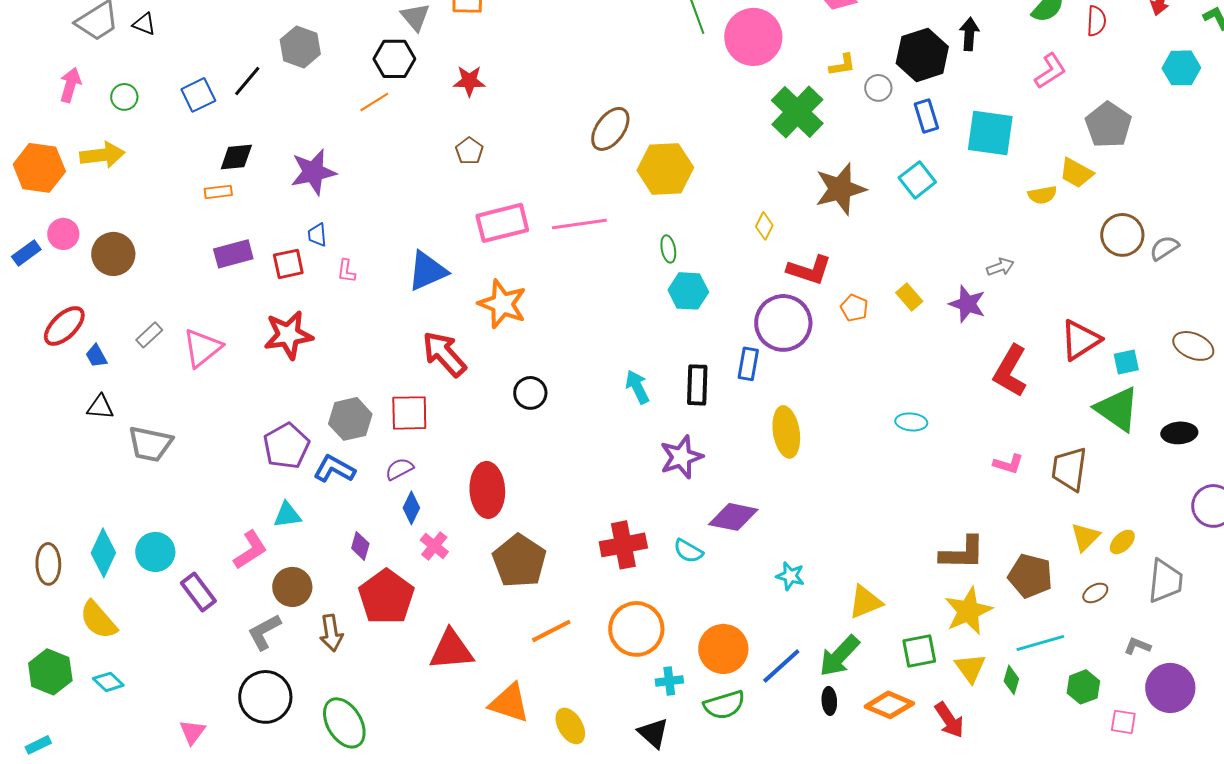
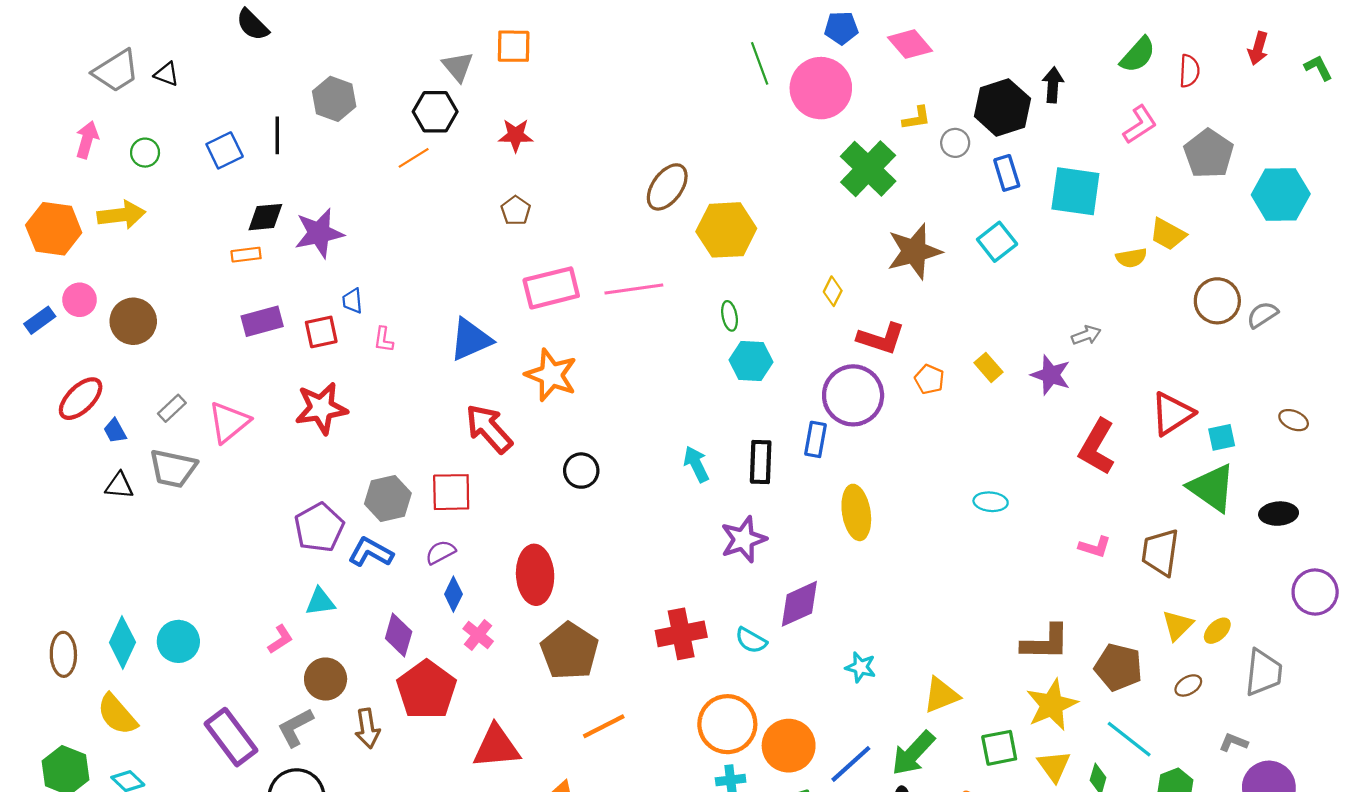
cyan hexagon: (1181, 68) -> (1281, 194), moved, size x1.4
black line: (247, 81) -> (277, 135), turned -40
gray pentagon: (1108, 125) -> (1209, 154), moved
purple star: (313, 172) -> (319, 233), moved
brown ellipse: (1193, 346) -> (1294, 420), size x0.7
gray trapezoid: (150, 444) -> (173, 468), moved
purple diamond: (733, 517) -> (799, 604), turned -36
purple diamond: (360, 546) -> (399, 635), size x1.4
pink L-shape: (250, 550) -> (280, 639), size x0.7
purple rectangle: (198, 592) -> (231, 737), moved, size x1.4
orange circle: (636, 629) -> (727, 724), moved
cyan line: (1040, 643) -> (1129, 739), turned 54

